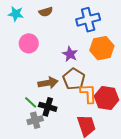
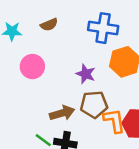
blue cross: (88, 20) -> (103, 28), turned 30
brown pentagon: (74, 79) -> (94, 105), turned -30

